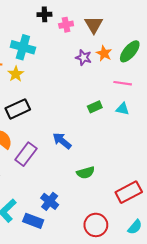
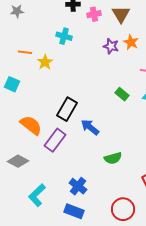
cyan cross: (23, 47) -> (64, 36), moved, size x0.7
green rectangle: (95, 107) -> (122, 94), turned 64
black rectangle: (18, 109) -> (67, 109), moved, turned -35
blue rectangle: (33, 221) -> (74, 211), moved

